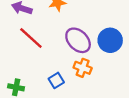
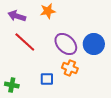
blue square: (56, 80) -> (47, 79), turned 32

